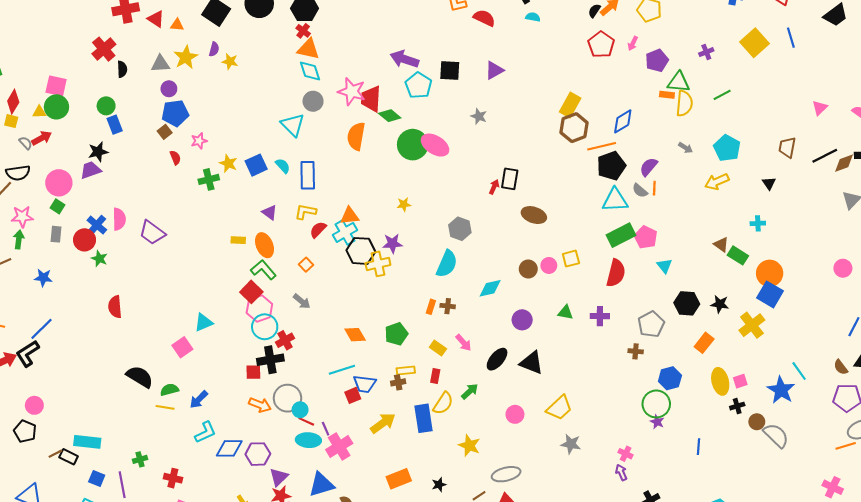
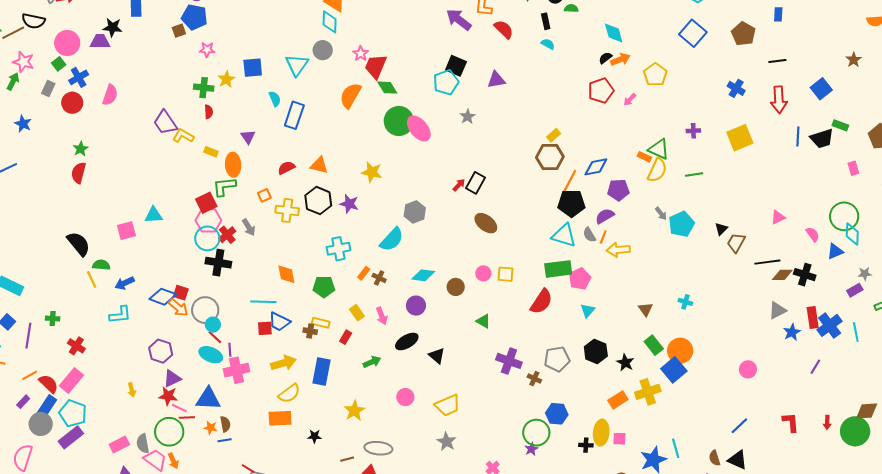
blue line: (791, 38) -> (798, 136), moved
purple arrow: (404, 59) -> (459, 20), moved
purple pentagon: (657, 60) -> (618, 190), moved
cyan pentagon: (418, 85) -> (446, 82), moved
pink star: (352, 91) -> (361, 54), size x0.6
yellow rectangle: (570, 105) -> (554, 135), size x0.6
orange line: (602, 146) -> (569, 183), turned -68
gray arrow: (686, 148) -> (661, 213), moved
red semicircle: (175, 158) -> (209, 112), moved
blue square: (256, 165) -> (253, 68), moved
yellow arrow: (717, 182) -> (618, 250), moved
black triangle: (769, 183) -> (721, 229), moved
yellow star: (404, 204) -> (372, 172), size x1.5
yellow L-shape: (305, 212) -> (183, 136), moved
blue cross: (97, 225) -> (79, 77), moved
cyan cross: (345, 232) -> (338, 249), moved
purple trapezoid: (152, 233) -> (165, 123), moved
green rectangle: (738, 255) -> (654, 345), moved
green star: (99, 259) -> (81, 149), moved
yellow cross: (378, 264) -> (287, 210), moved
brown circle: (528, 269) -> (456, 287), moved
green L-shape: (263, 270) -> (224, 187), turned -75
purple cross: (600, 316) -> (509, 361), moved, size x1.4
purple circle: (522, 320) -> (416, 306), moved
red cross: (285, 340) -> (227, 235), moved, turned -30
orange rectangle: (704, 343) -> (618, 400), moved
black cross: (270, 360) -> (218, 263), moved
black triangle: (532, 363) -> (437, 356), size x0.7
red square: (253, 372) -> (181, 293), moved
yellow semicircle: (443, 403) -> (289, 393), moved
black cross: (737, 406) -> (586, 445), moved
yellow line: (165, 407) -> (92, 280), turned 36
blue diamond: (229, 448) -> (163, 297), moved

